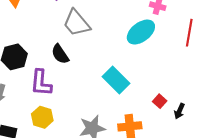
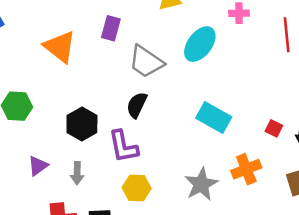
cyan ellipse: (141, 32) -> (200, 44), moved
black semicircle: (60, 54) -> (137, 105), turned 75

